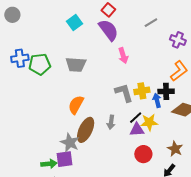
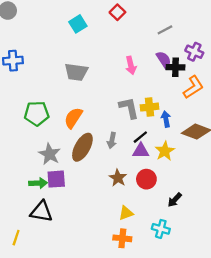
purple semicircle: (108, 30) -> (164, 60), moved, size x0.7
green pentagon: (40, 64) -> (37, 113), moved
black cross: (166, 91) -> (175, 67), moved
yellow star: (149, 122) -> (165, 151), moved, turned -30
gray star: (70, 143) -> (50, 154), moved
brown star: (175, 149) -> (118, 178), moved

